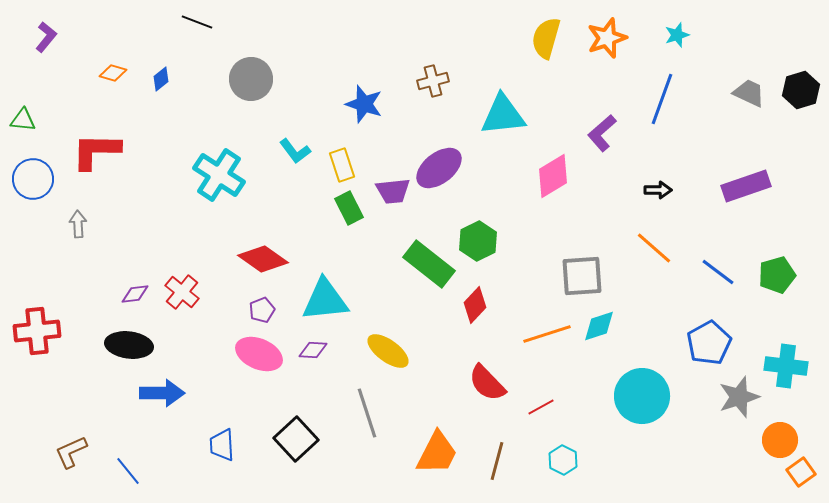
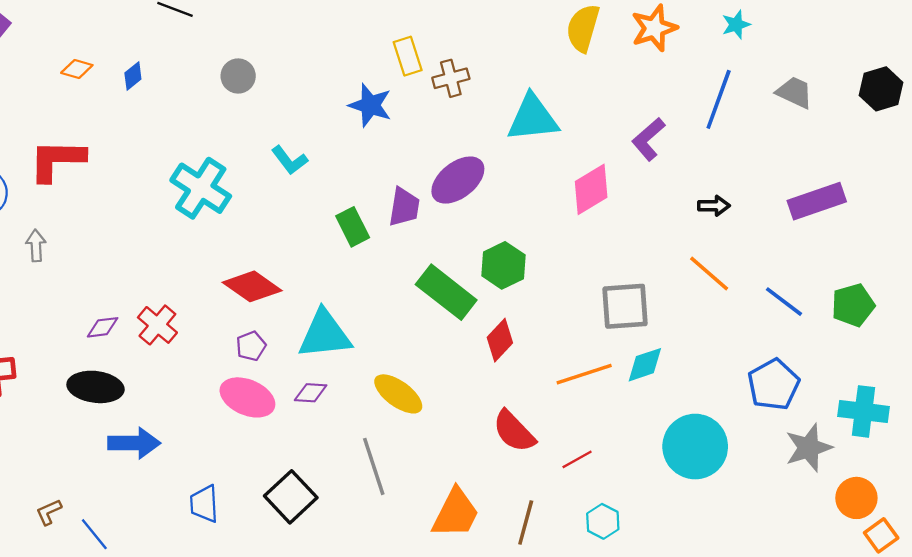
gray circle: (251, 79) -> (238, 76), size x0.7
gray trapezoid: (749, 93) -> (795, 92), moved
yellow rectangle: (342, 165) -> (408, 56), moved
purple trapezoid: (393, 191) -> (404, 207), turned -75
brown L-shape: (71, 452) -> (49, 512), moved, size x0.7

